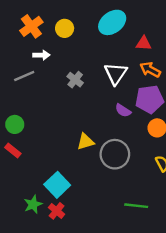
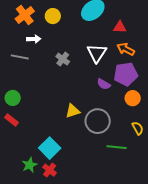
gray line: (24, 76) -> (20, 57), turned 36
green line: (136, 206) -> (117, 147), moved

